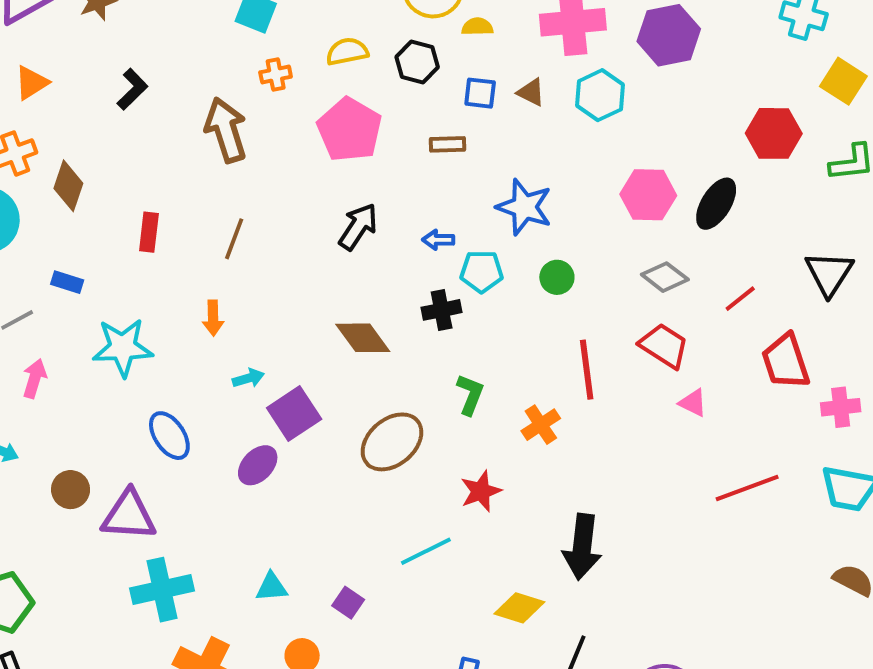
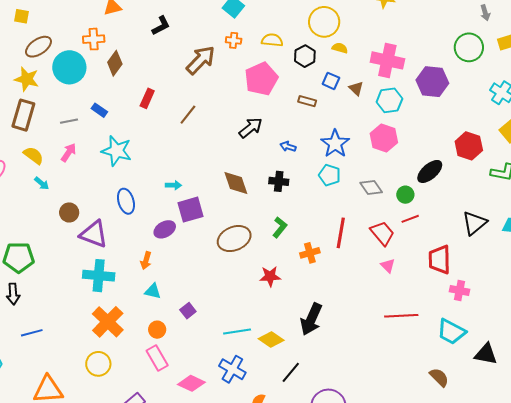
brown arrow: (226, 130) -> (201, 60), turned 44
pink hexagon: (648, 195) -> (384, 138), moved
cyan pentagon: (482, 271) -> (330, 175), moved
green circle: (557, 277) -> (405, 195), moved
gray diamond: (665, 277) -> (371, 188), moved
red line: (740, 299) -> (410, 219), moved
orange arrow: (213, 318) -> (146, 261), moved
cyan line: (426, 551) -> (237, 331), moved

